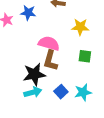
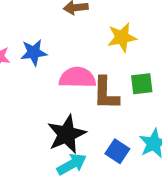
blue star: (28, 13) -> (34, 52), moved
brown L-shape: (50, 61) -> (106, 93), moved

